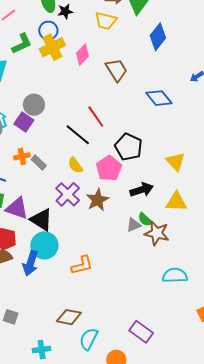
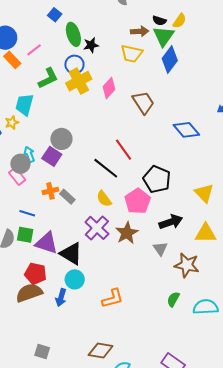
blue diamond: (158, 37) -> (170, 60), moved
green semicircle: (145, 220) -> (173, 299), moved, turned 77
gray triangle: (134, 225) -> (160, 249), moved, turned -42
cyan circle: (44, 245) -> (75, 279), size x0.7
blue arrow: (30, 263) -> (61, 297), size x0.7

